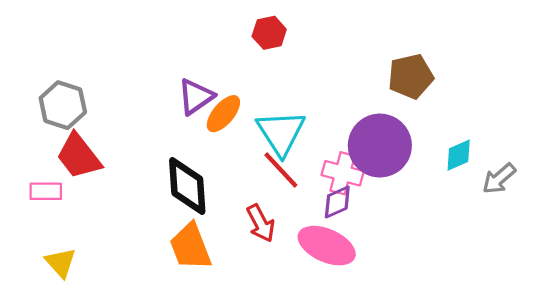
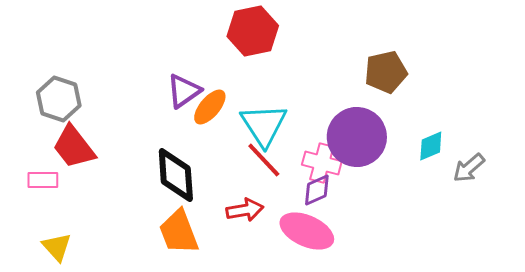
red hexagon: (269, 33) -> (253, 31), size x1.6
red arrow: (261, 223) -> (245, 210), turned -72

